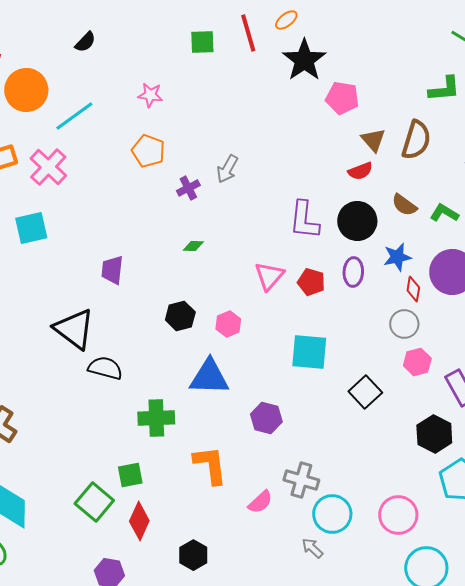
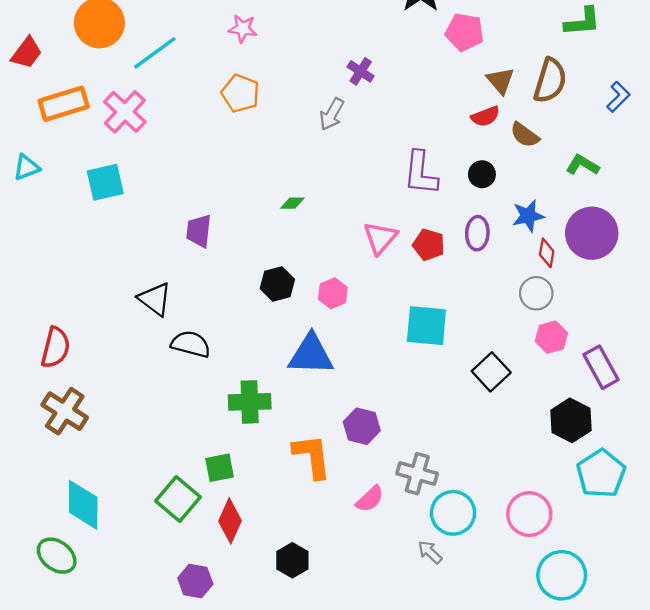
purple cross: (188, 188) -> (361, 71), moved, turned -30
brown semicircle: (404, 205) -> (525, 135), moved
black circle: (357, 221) -> (482, 174), size x0.6
black triangle: (74, 329) -> (155, 299), size x0.7
purple hexagon: (266, 418) -> (362, 426), moved

